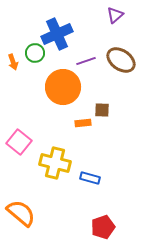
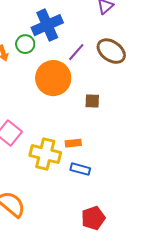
purple line: (86, 61) -> (76, 52), turned -30
orange rectangle: (83, 123) -> (73, 143), moved

